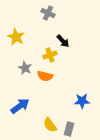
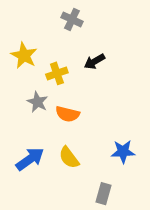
black arrow: (63, 41) -> (95, 61), turned 104
yellow cross: (50, 55) -> (57, 73), moved
yellow semicircle: (50, 125) -> (69, 158), moved

